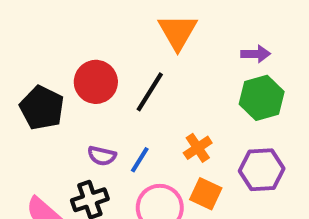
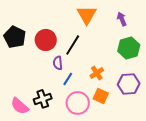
purple arrow: (256, 54) -> (122, 19), moved, turned -112
black pentagon: (42, 108) -> (15, 37), moved
purple semicircle: (102, 156) -> (58, 63), moved, turned 72

